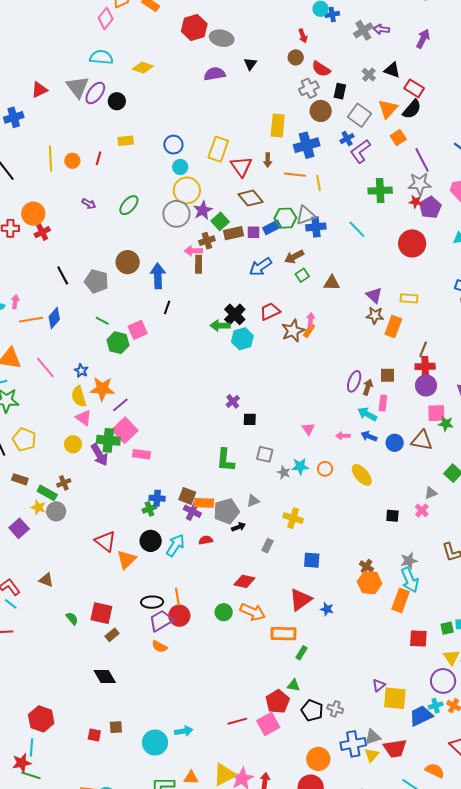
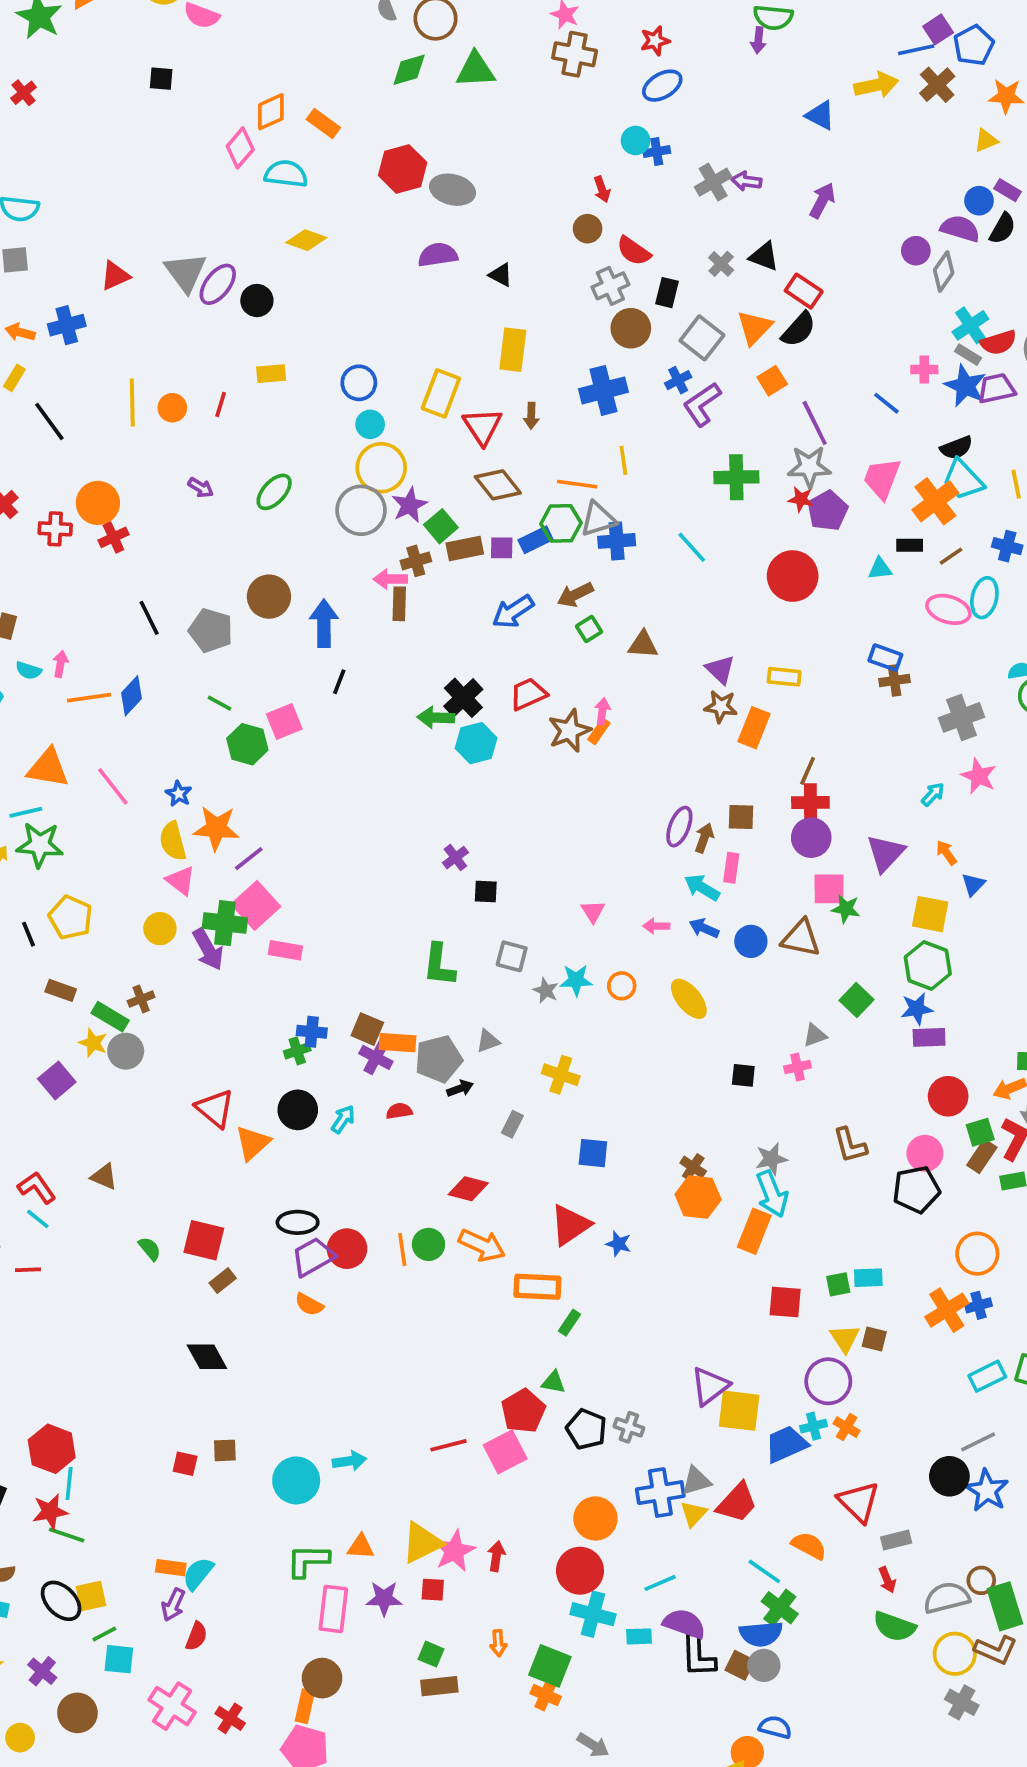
cyan semicircle: (101, 57) -> (286, 174), moved
black triangle: (250, 64) -> (501, 275), moved, turned -40
yellow rectangle: (278, 126) -> (513, 350), moved
orange line: (295, 175) -> (577, 484), moved
pink cross: (422, 510) -> (797, 1067), turned 32
cyan arrow: (175, 545) -> (343, 1119), size x0.7
orange line: (177, 597) -> (402, 1250), moved
purple triangle: (379, 685) -> (710, 1386), size x1.6
red hexagon: (41, 719) -> (52, 1449), moved
red trapezoid: (395, 748) -> (737, 1503), turned -40

